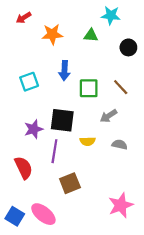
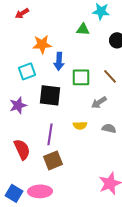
orange star: (52, 34) -> (42, 44), moved
black square: (62, 120) -> (50, 95), moved
purple star: (34, 129) -> (18, 105), moved
brown square: (70, 183) -> (53, 160), moved
pink ellipse: (43, 214) -> (40, 191), turned -40

